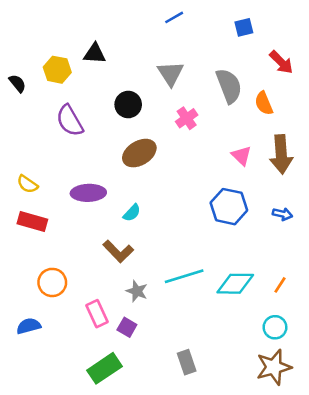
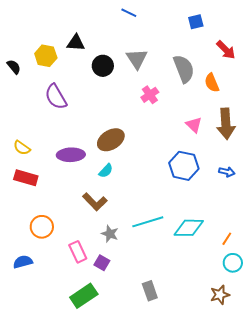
blue line: (174, 17) -> (129, 13), moved, turned 56
black circle: (128, 105) -> (103, 66), moved
brown ellipse: (139, 153) -> (111, 140), moved
orange line: (280, 285) -> (227, 239), moved
cyan circle: (275, 327) -> (233, 263), moved
brown star: (274, 367) -> (220, 295), size x0.7

